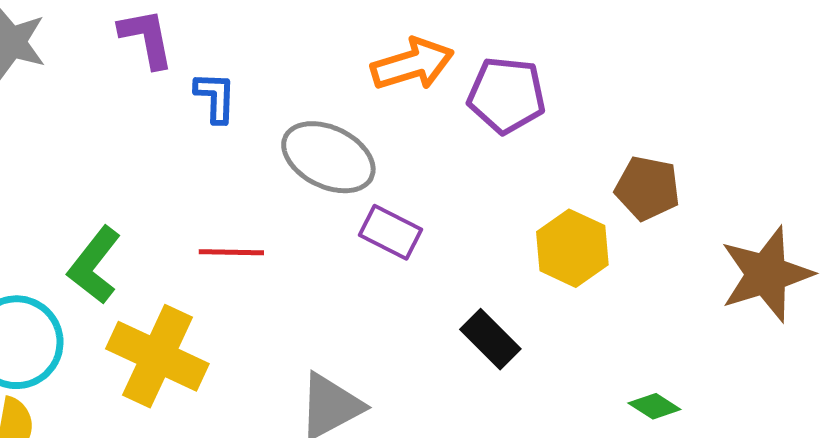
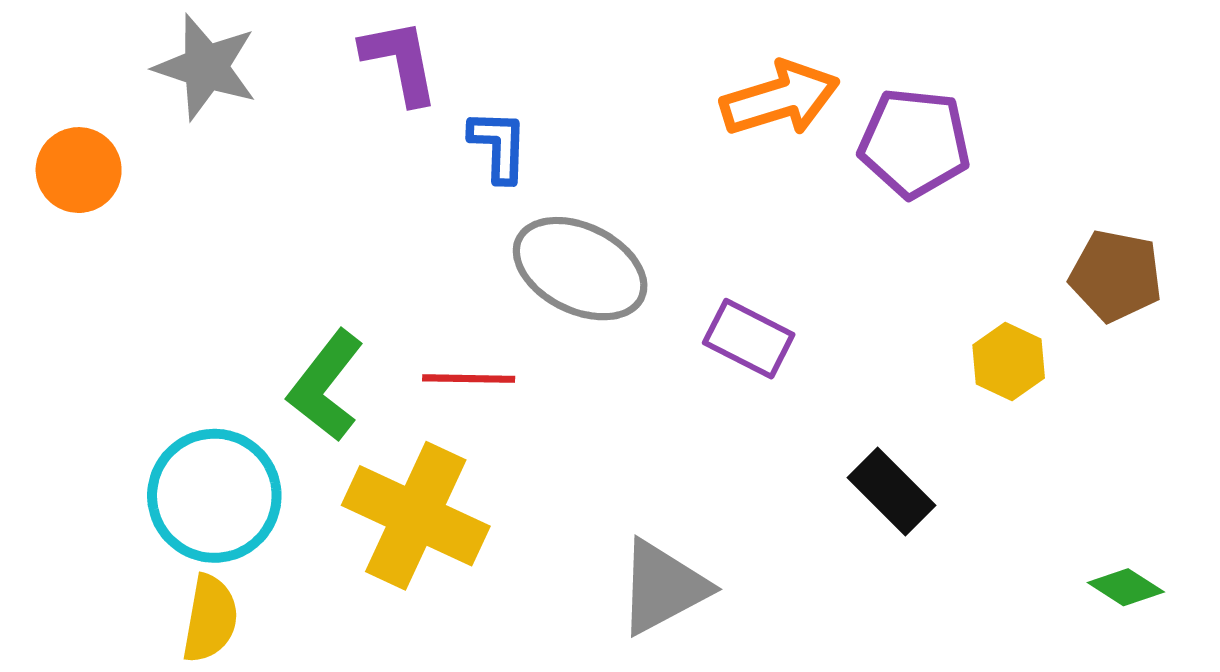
gray ellipse: (328, 157) -> (580, 269), moved
yellow hexagon: (572, 248) -> (1009, 361), size x0.7
red line: (231, 252) -> (469, 379), moved

